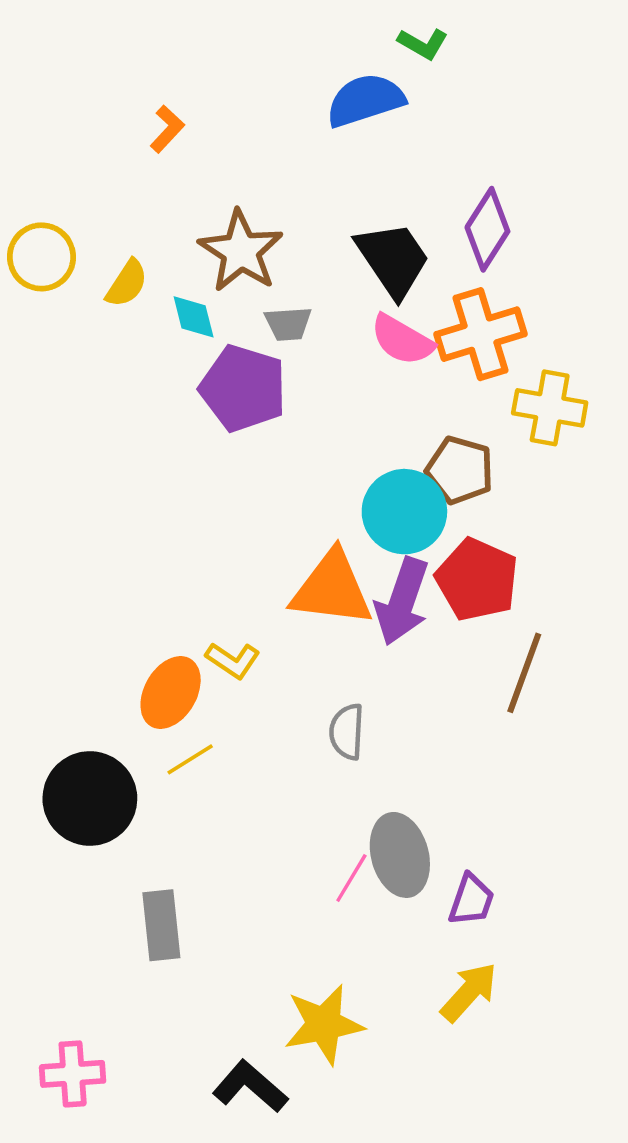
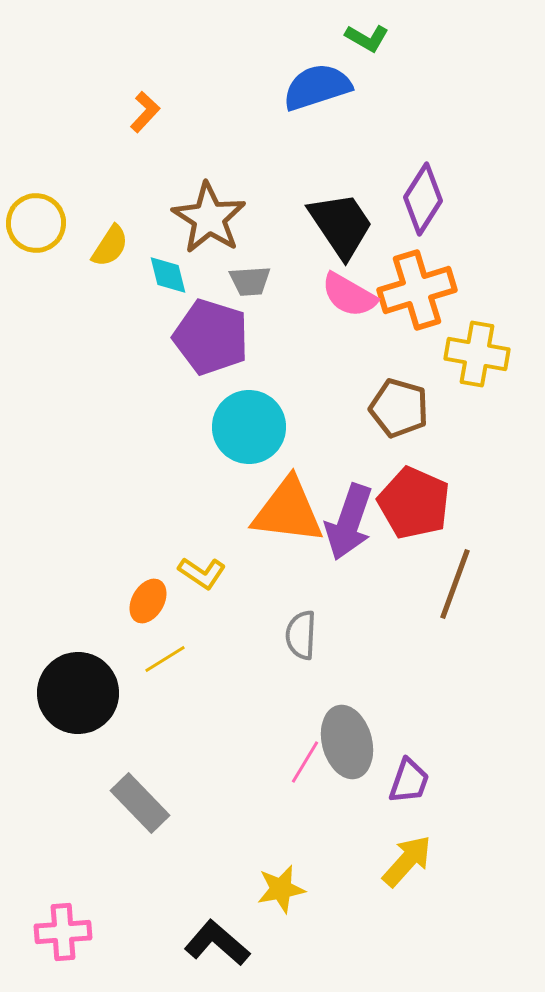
cyan circle: (404, 512) -> (249, 427), moved
orange ellipse: (171, 692) -> (148, 601), size x0.7
gray rectangle: (161, 925) -> (140, 803), turned -38
yellow star: (324, 1024) -> (281, 889), size x0.7

